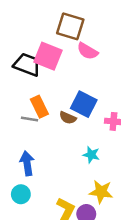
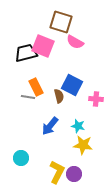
black trapezoid: (27, 65) -> (26, 53), turned -35
brown semicircle: (68, 118) -> (59, 96), turned -128
blue arrow: (27, 163) -> (50, 126), moved, turned -132
yellow star: (101, 192) -> (83, 145), moved

